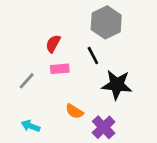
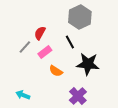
pink rectangle: (60, 69) -> (45, 52), turned -32
gray line: (27, 81) -> (25, 47), moved
orange semicircle: (74, 111) -> (56, 71), moved

